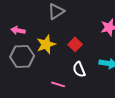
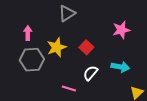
pink arrow: (18, 30) -> (28, 33), turned 80
white semicircle: (79, 69) -> (90, 73), turned 63

